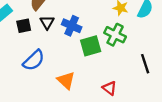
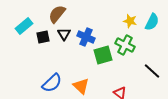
blue semicircle: (34, 60) -> (52, 83), moved
black line: (145, 64) -> (152, 71), turned -30

